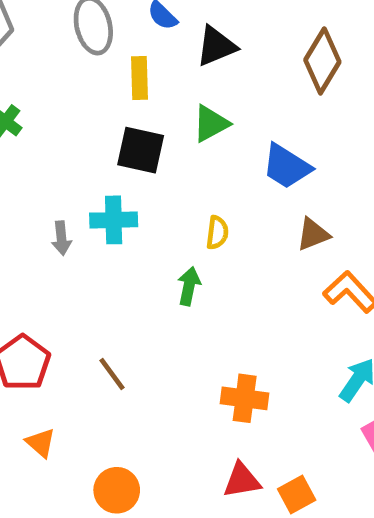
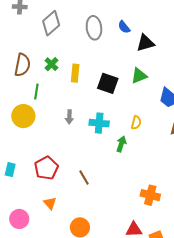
yellow rectangle: (140, 78) -> (75, 73), moved
cyan cross: (114, 220) -> (99, 123), moved
orange cross: (245, 398) -> (150, 195), moved

